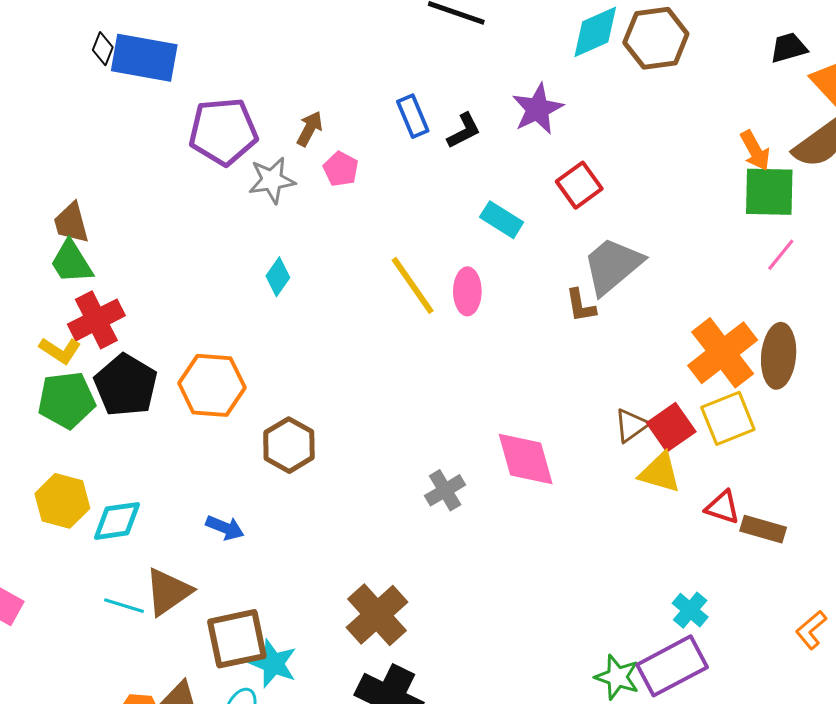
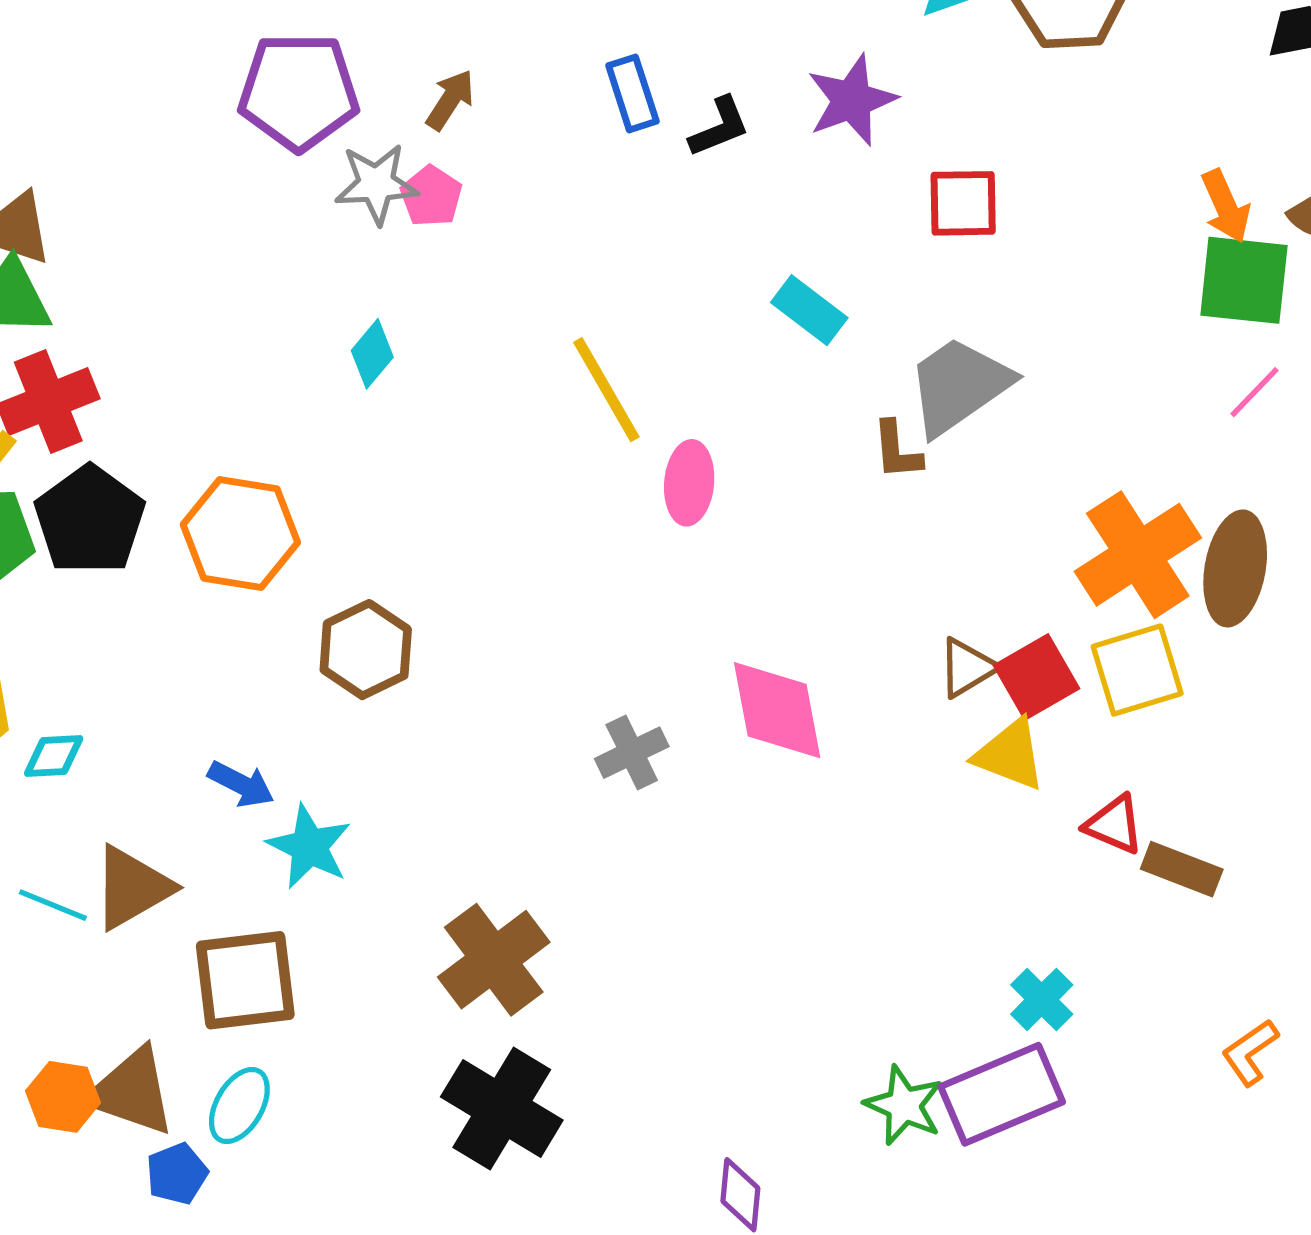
pink pentagon: (341, 169) -> (431, 196), moved
red square: (579, 185) -> (963, 203), moved, turned 30
cyan rectangle: (502, 220) -> (809, 310), moved
pink ellipse: (467, 291) -> (689, 483), moved
cyan diamond: (117, 521) -> (54, 756), size x0.7
cyan star: (273, 663) -> (309, 847), moved

